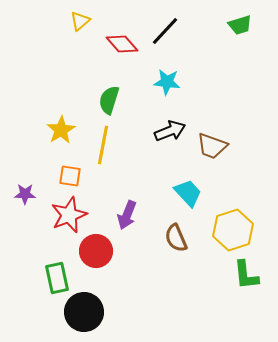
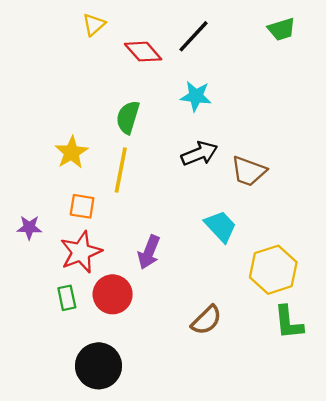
brown semicircle: (176, 238) -> (206, 320), moved, turned -112
green rectangle: (57, 278) -> (67, 298), moved, size x0.7

